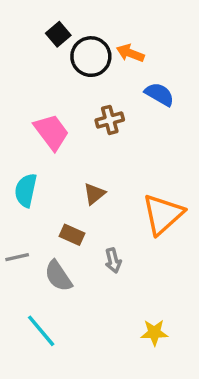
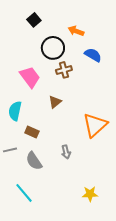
black circle: (91, 57) -> (53, 48), moved
brown triangle: (94, 194) -> (55, 102), moved
brown rectangle: (72, 235) -> (32, 132), moved

